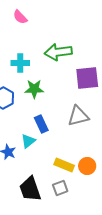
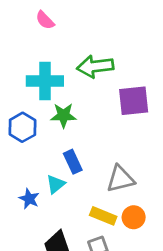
cyan cross: (20, 63) -> (45, 81), size x1.5
gray triangle: (78, 116) -> (120, 179), moved

